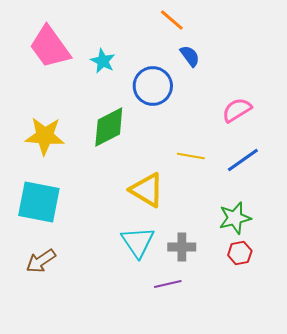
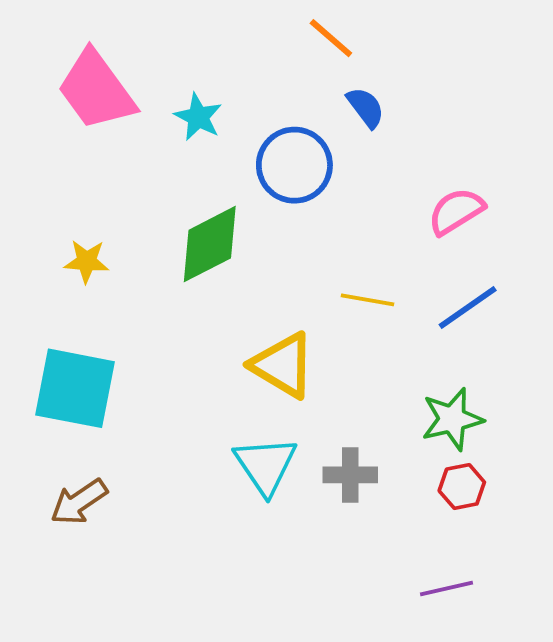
yellow star: (45, 136) -> (87, 261), size x0.6
purple line: (168, 284) -> (446, 588), moved

